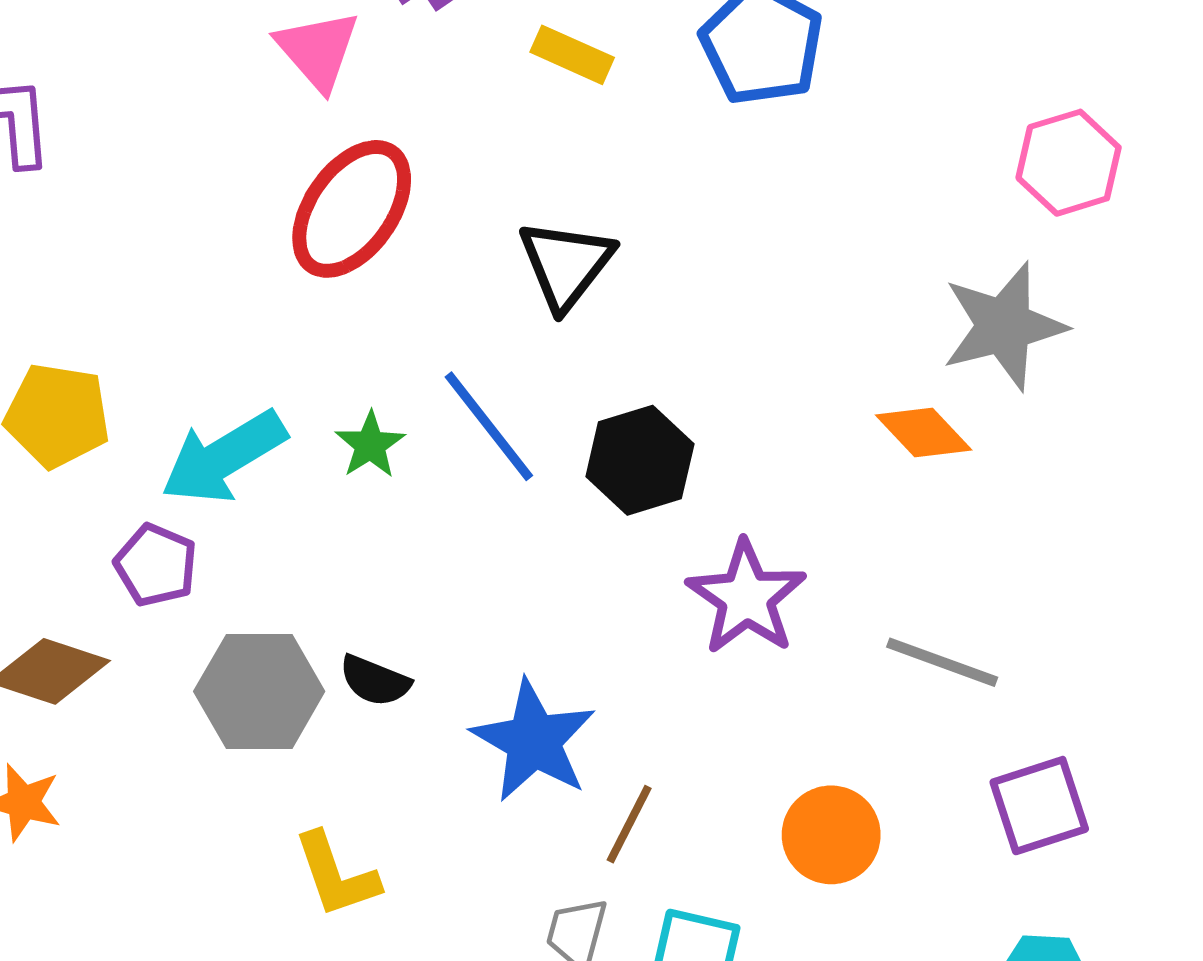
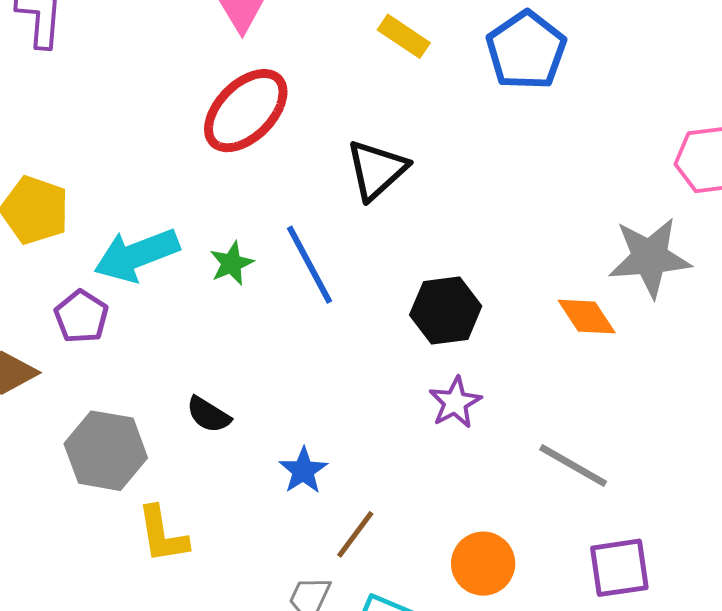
black hexagon: (640, 460) -> (446, 310), moved
purple star: (746, 597) -> (455, 402), size x0.7
gray hexagon: (259, 691) -> (106, 451), moved
blue star: (534, 741) -> (303, 471), size x0.6

